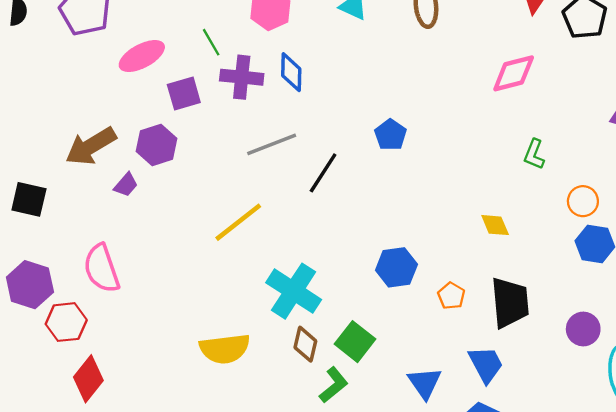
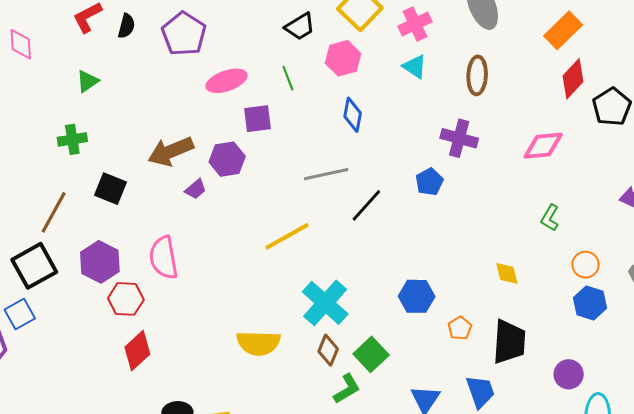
purple cross: (242, 77) -> (459, 138), moved

